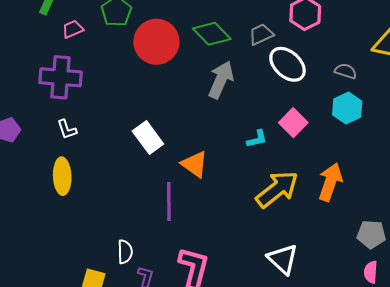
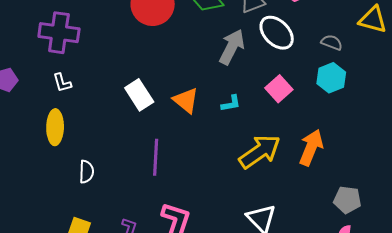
gray arrow: (221, 80) -> (232, 47), moved
cyan L-shape: (257, 139) -> (231, 103), moved
orange triangle: (195, 164) -> (186, 100), moved
white semicircle: (125, 252) -> (86, 172), moved

